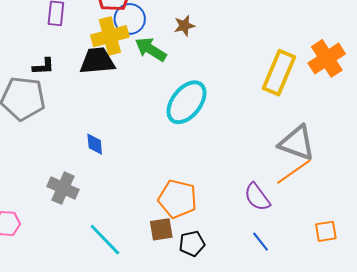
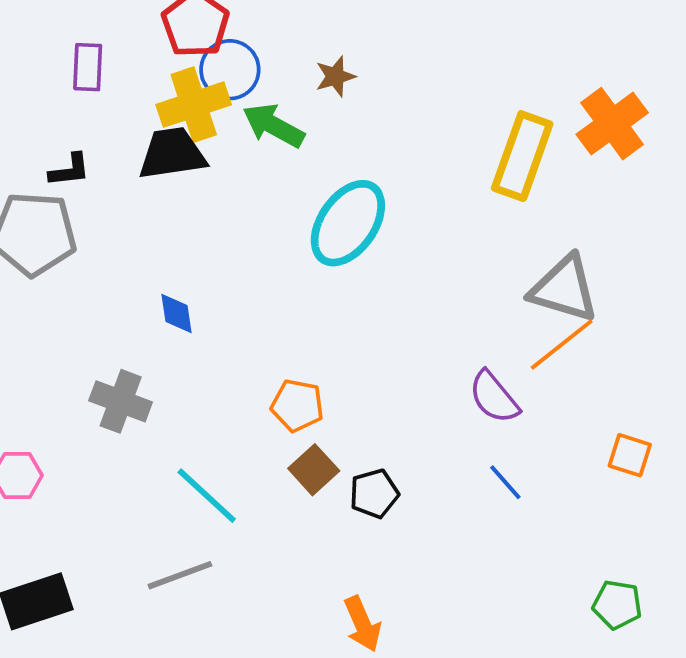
orange pentagon: (178, 199) -> (297, 405), moved, size x0.7
brown square: (161, 229) -> (314, 470), turned -30
orange square: (326, 231) -> (630, 455), turned 30

